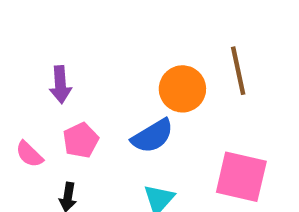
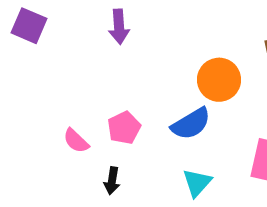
purple arrow: (60, 85) -> (119, 27), moved

